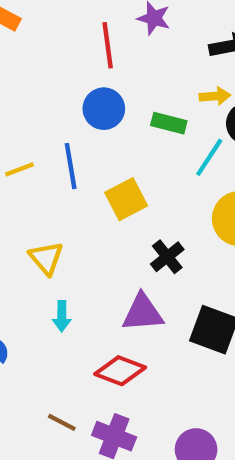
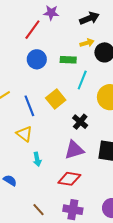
red line: (108, 45) -> (32, 30), turned 55
cyan line: (209, 157) -> (82, 80), moved
blue line: (71, 166) -> (29, 106), moved
brown line: (62, 422) -> (38, 210), moved, turned 32

